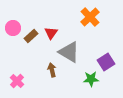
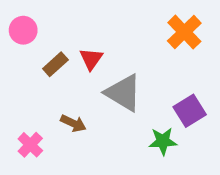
orange cross: (90, 17) -> (184, 32), moved
pink circle: (13, 28) -> (23, 30), moved
brown arrow: (52, 70) -> (73, 123), moved, turned 128

